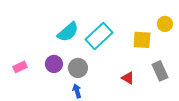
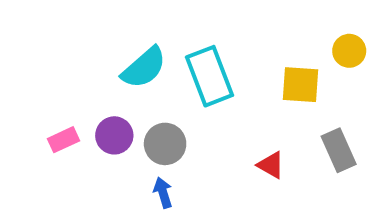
cyan rectangle: (99, 36) -> (210, 76), turned -68
pink rectangle: (20, 67) -> (63, 140), moved

